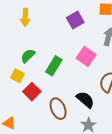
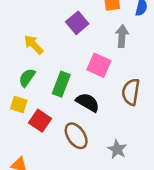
yellow arrow: (25, 17) -> (34, 45), moved, turned 144
black semicircle: (85, 100) -> (88, 102), moved

